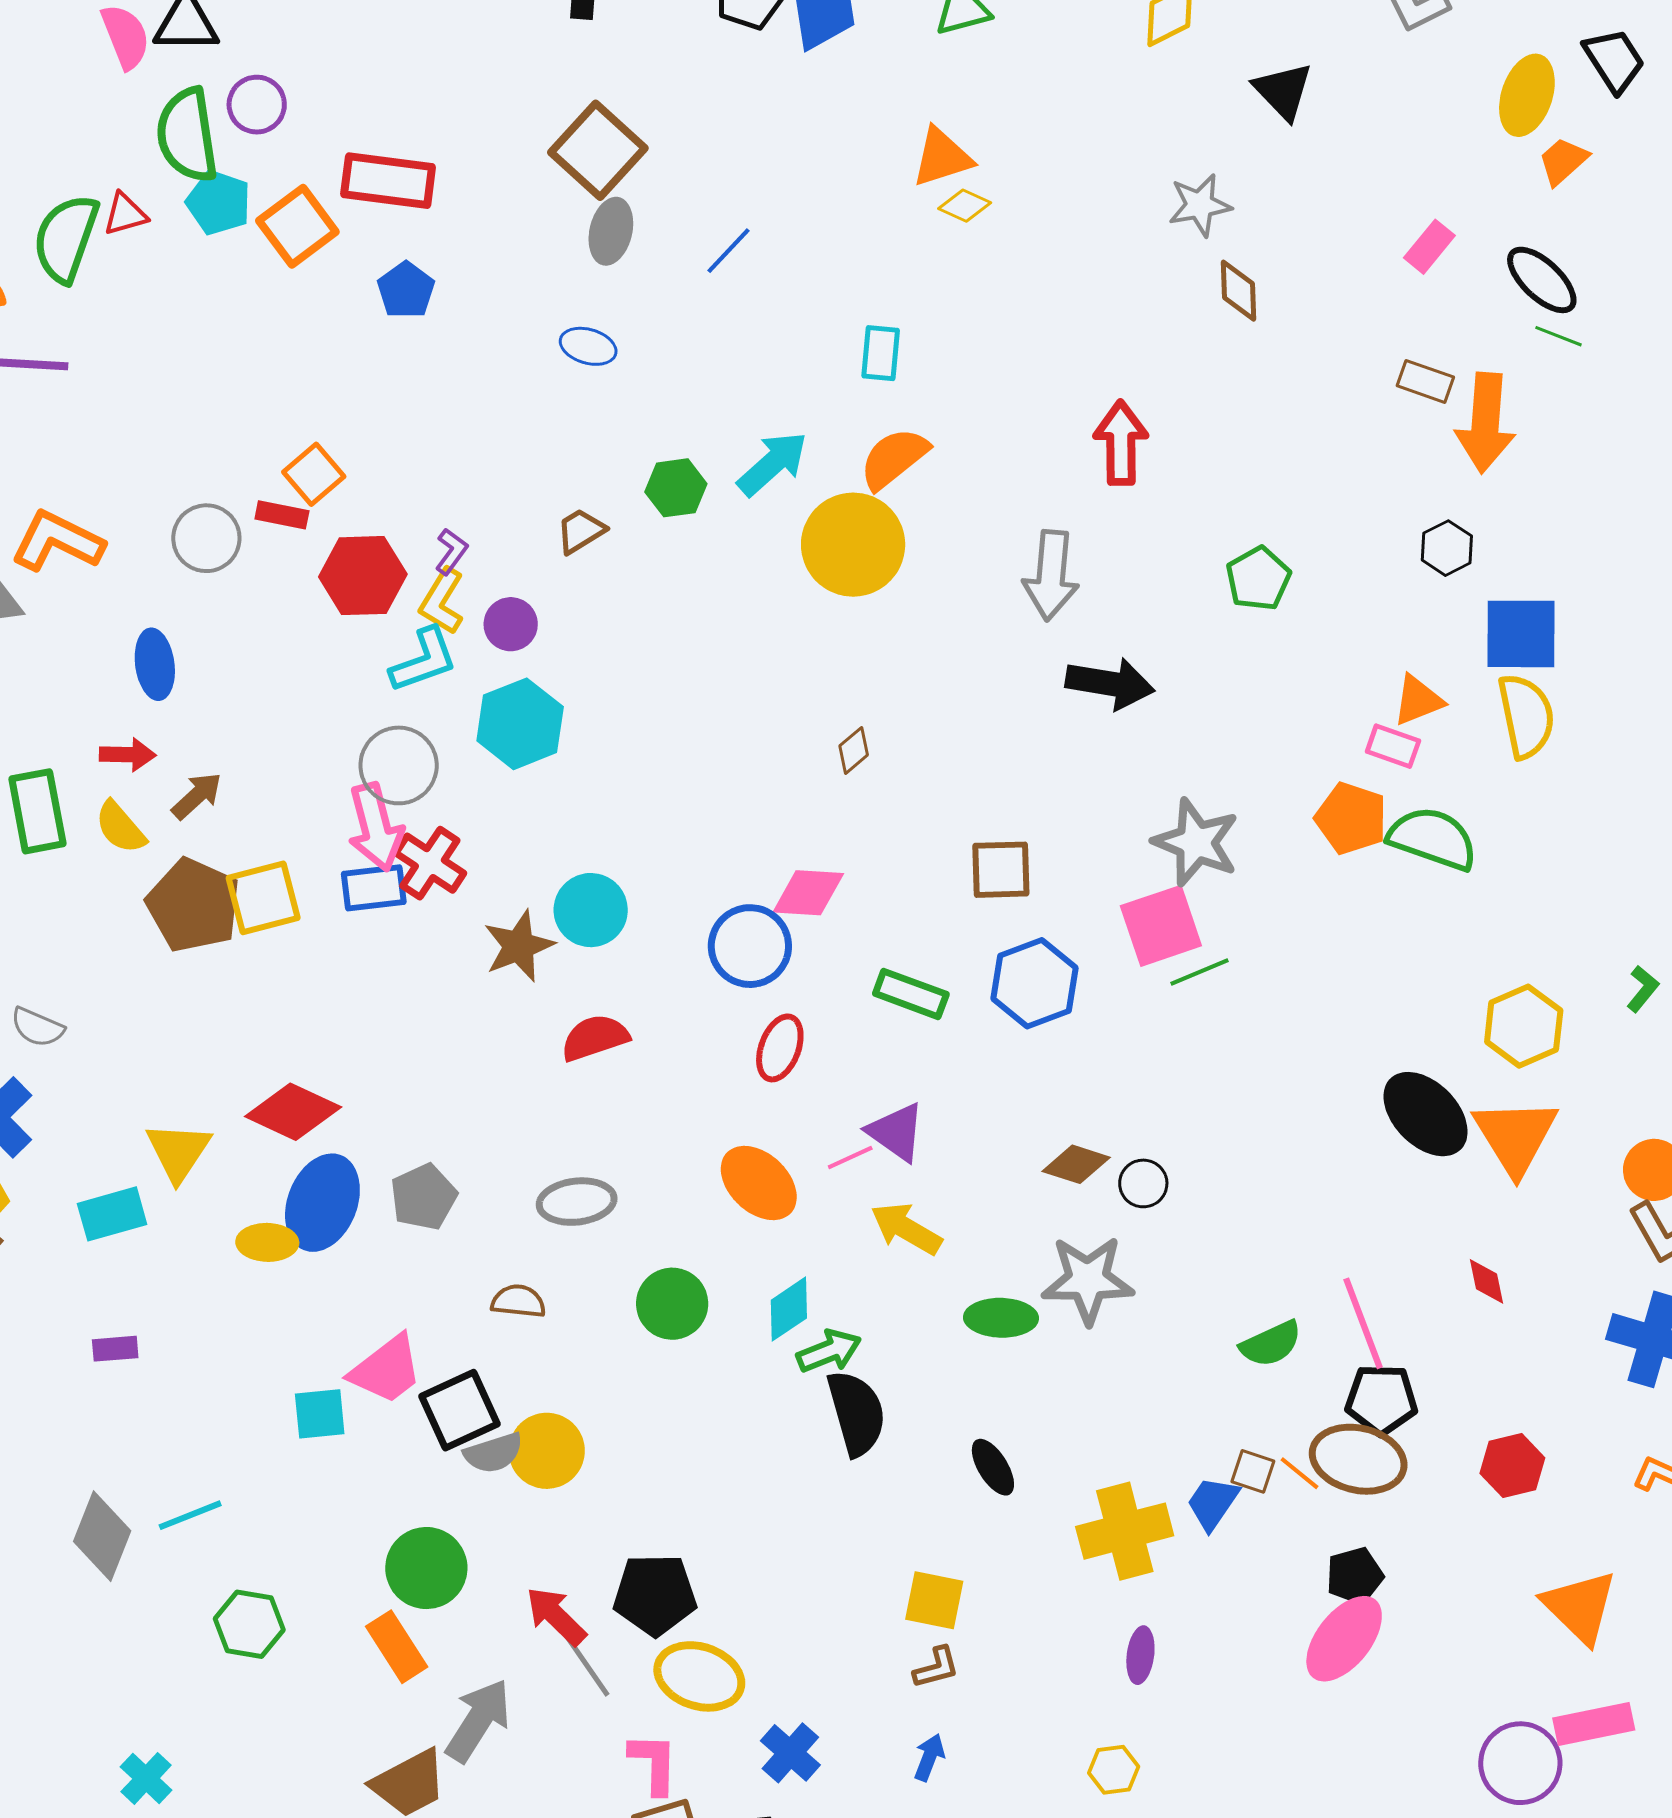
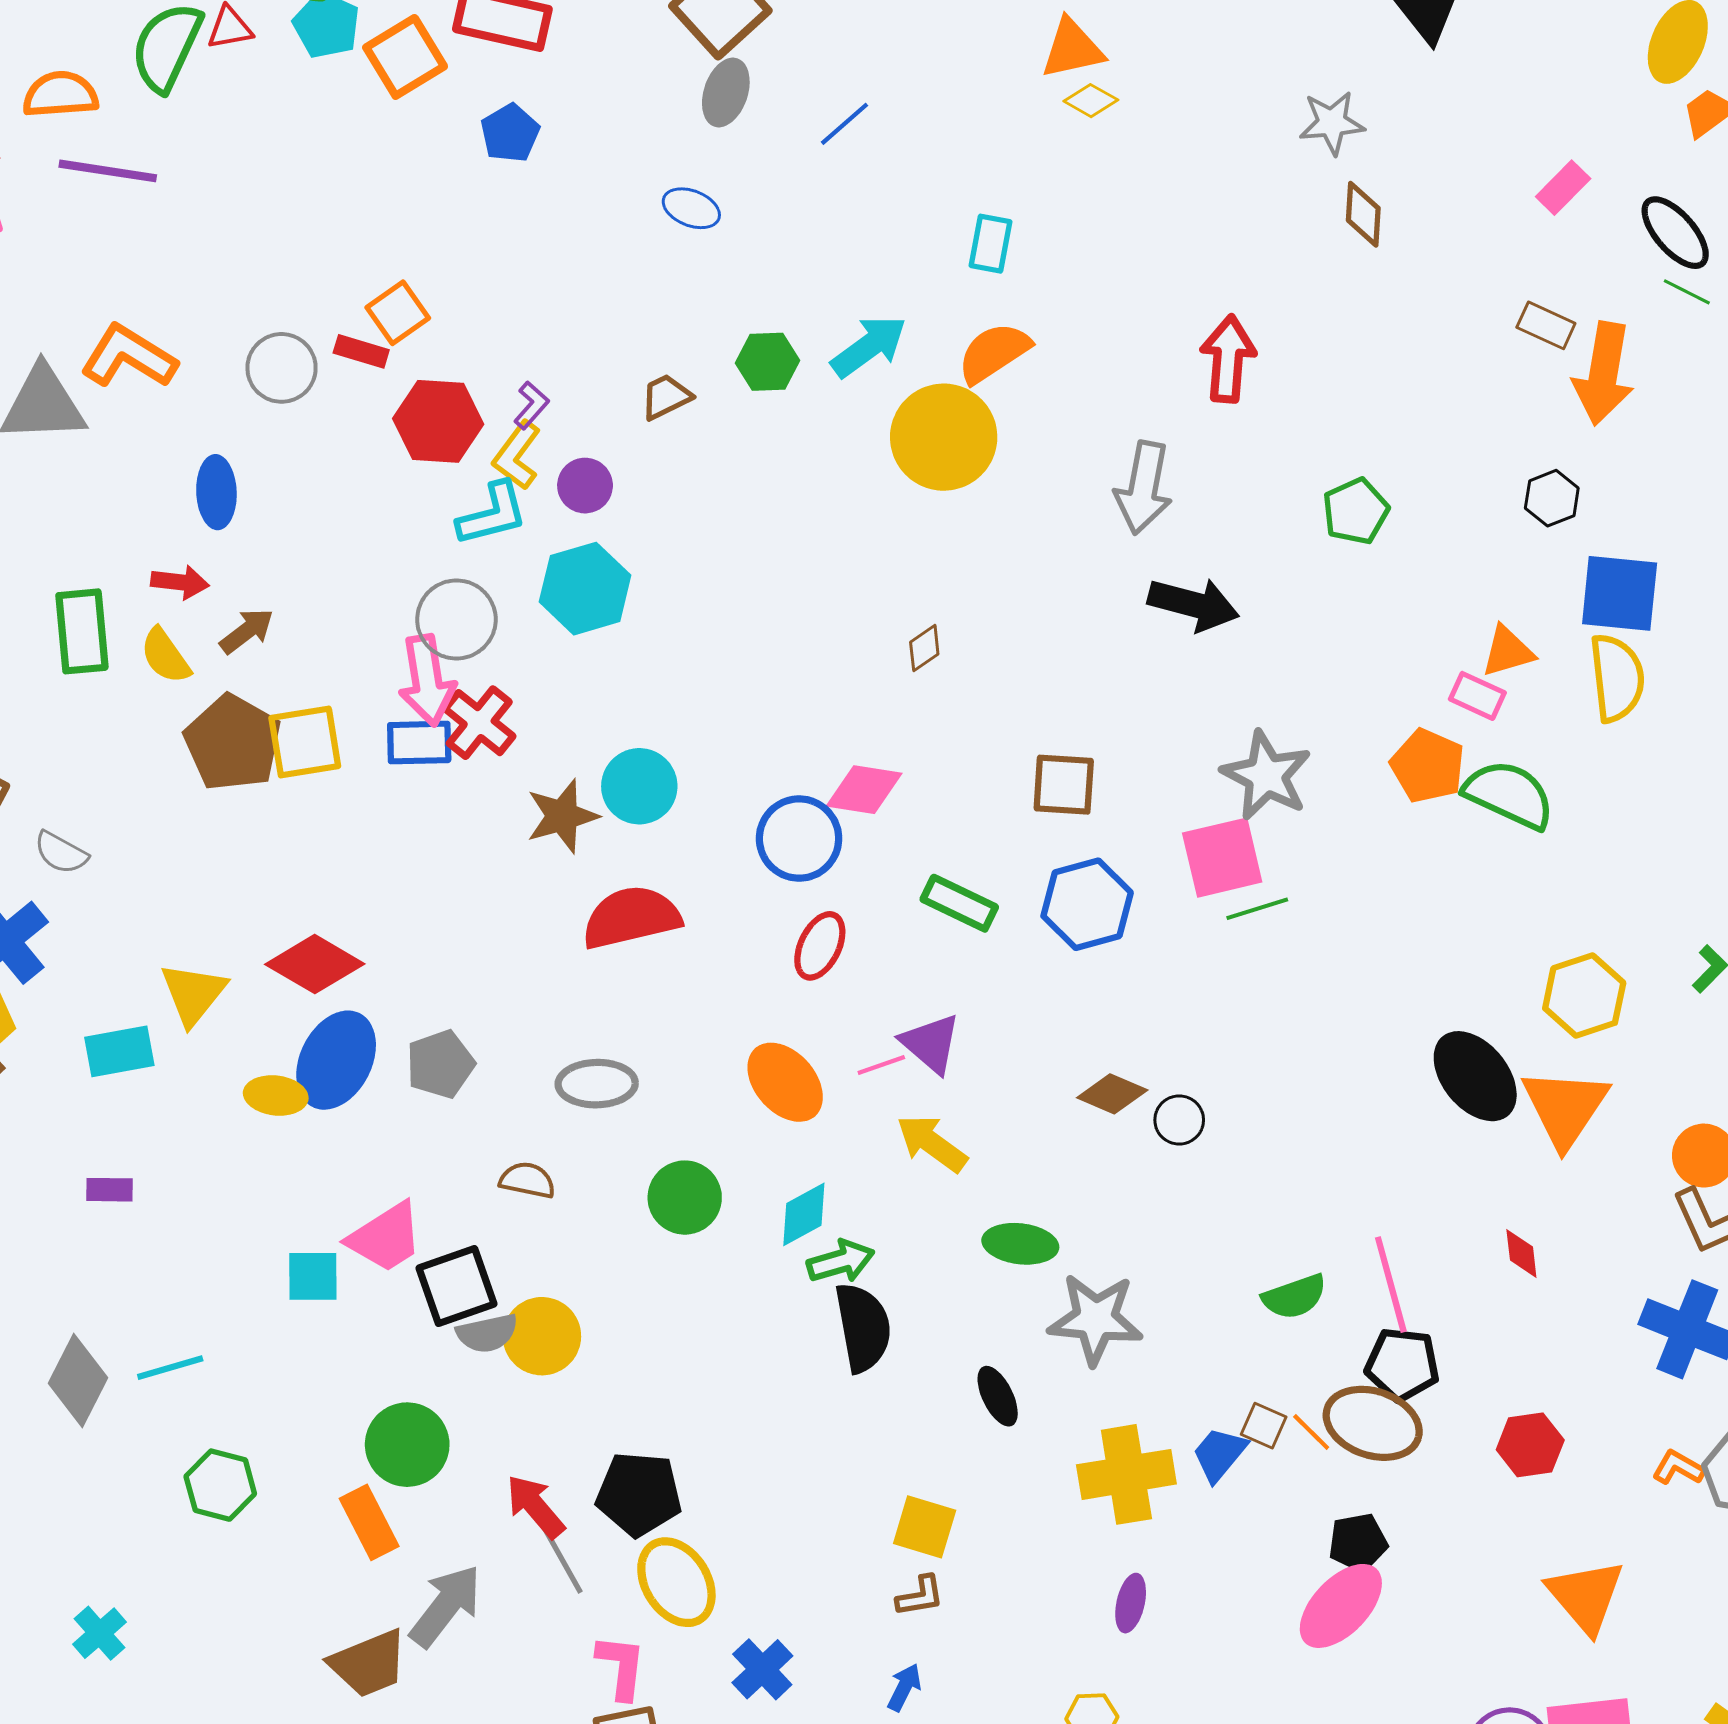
red semicircle: (595, 1038) -> (631, 917), size x1.4
gray star: (1088, 1280) -> (1095, 1319), moved
yellow ellipse: (699, 1676) -> (676, 1582), turned 34

